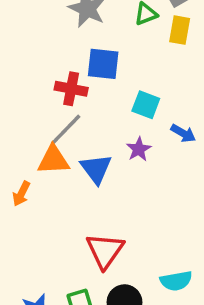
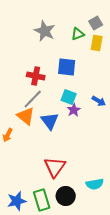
blue square: (103, 64) -> (67, 67), moved
cyan square: (146, 105) -> (69, 97), moved
orange triangle: (53, 160) -> (26, 116), turned 42

